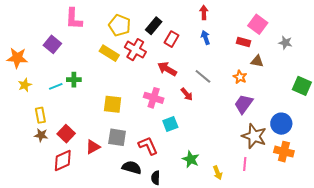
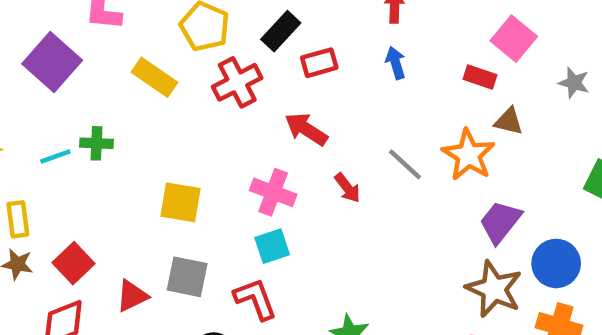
red rectangle: (171, 39) -> (319, 63), turned 42
purple square: (52, 44) -> (52, 62), size x1.4
red cross: (135, 50) -> (237, 82), turned 30
yellow rectangle: (109, 53) -> (154, 77), moved
gray line: (203, 76) -> (405, 164), moved
orange star: (240, 77) -> (468, 155), size x1.6
purple trapezoid: (244, 104) -> (500, 222), moved
cyan square: (170, 124) -> (272, 246), moved

